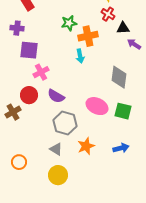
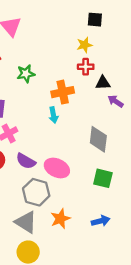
red cross: (108, 14) -> (86, 67), turned -32
green star: (69, 23) -> (26, 74), moved
pink ellipse: (97, 106) -> (57, 168), moved
gray triangle: (56, 149) -> (26, 222), size x1.5

